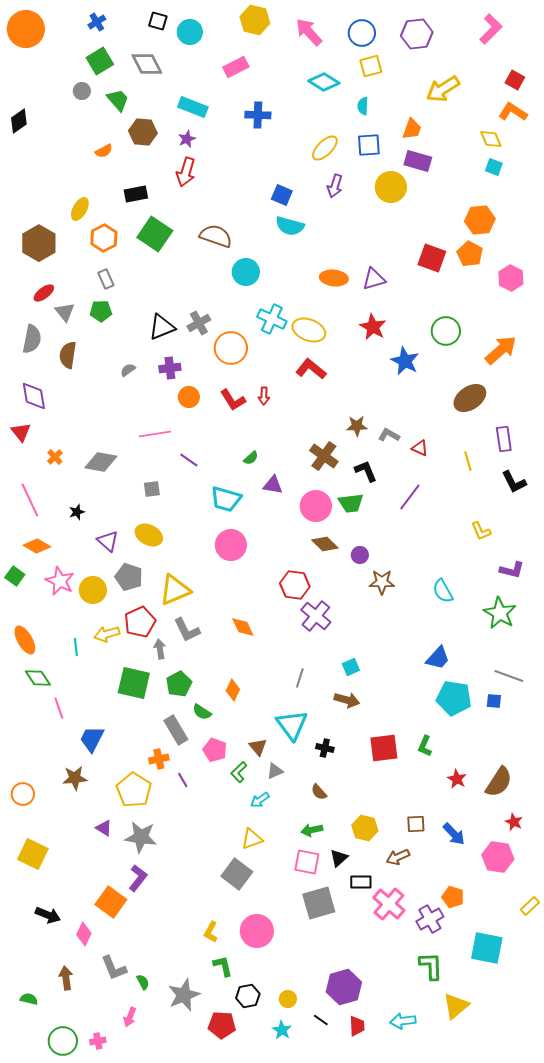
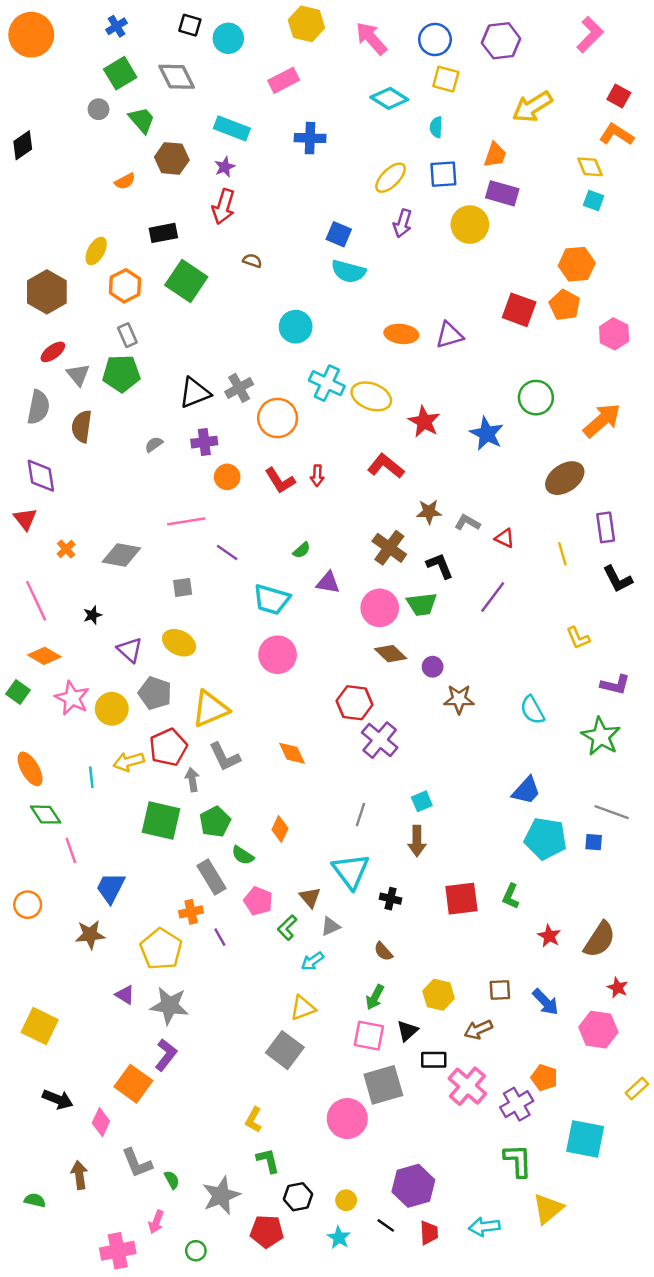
yellow square: (371, 66) -> (446, 79), turned 30
brown semicircle: (216, 236) -> (252, 261), moved, size x0.5
green pentagon: (101, 311) -> (121, 374), size x1.4
red star: (373, 327) -> (424, 422), moved
red L-shape: (311, 369) -> (386, 466), moved
brown arrow: (347, 700) -> (417, 841), turned 75
orange circle: (23, 794) -> (28, 905), moved
green arrow: (312, 830) -> (375, 997), turned -50
pink circle: (257, 931) -> (347, 1119), moved
green circle: (63, 1041) -> (196, 1251), moved, size x0.6
pink cross: (98, 1041) -> (118, 1251), size x1.8

